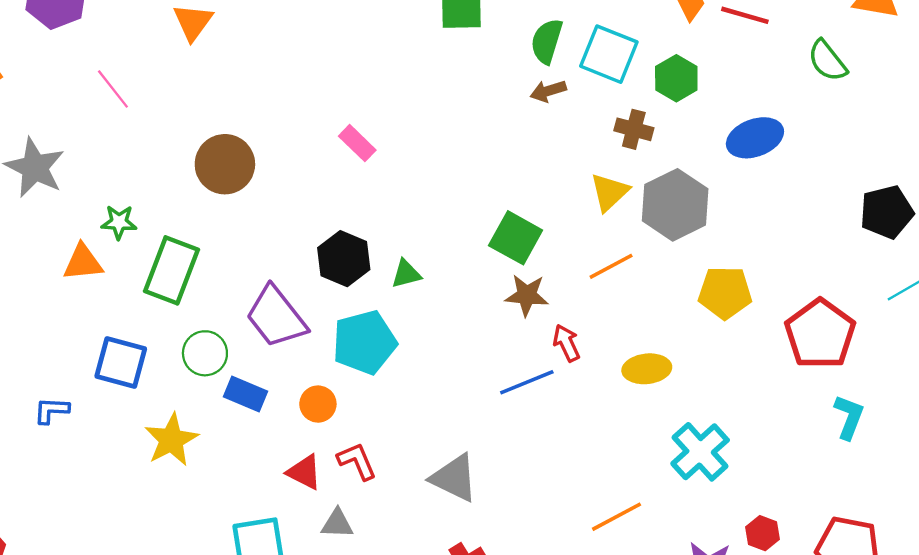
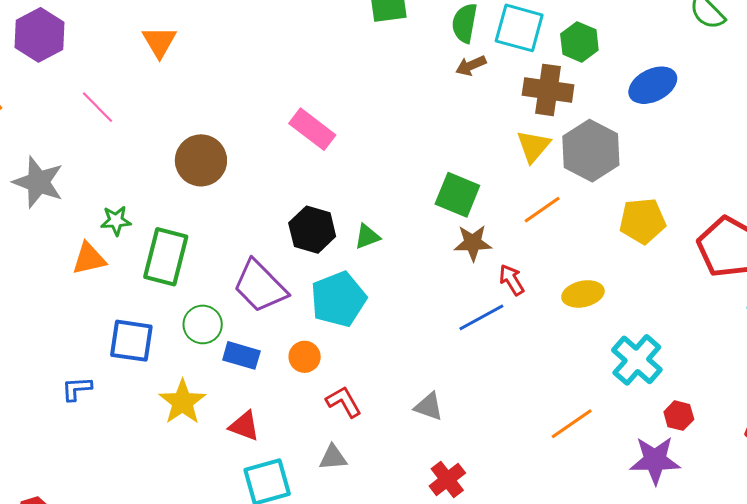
brown cross: (634, 129) -> (548, 90), size x1.5
pink rectangle: (357, 143) -> (312, 129), size x1.4
red triangle: (304, 472) -> (244, 426), moved
gray triangle: (454, 478) -> (429, 407), size x0.7
red hexagon: (762, 533) -> (679, 416), moved

